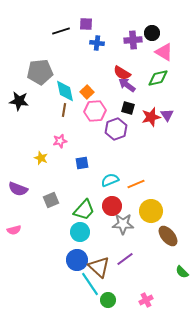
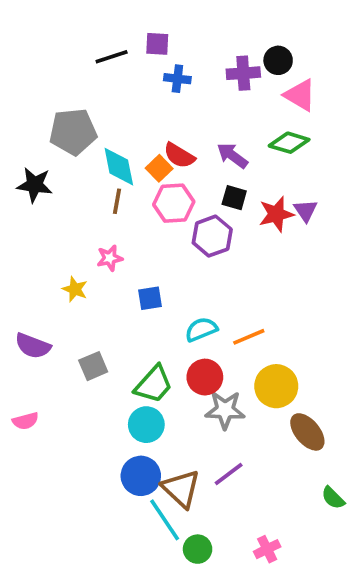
red semicircle: (122, 73) -> (179, 156), moved
green diamond: (158, 78) -> (289, 143), turned 30

